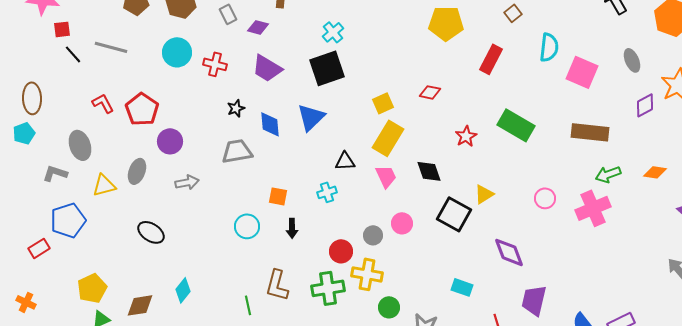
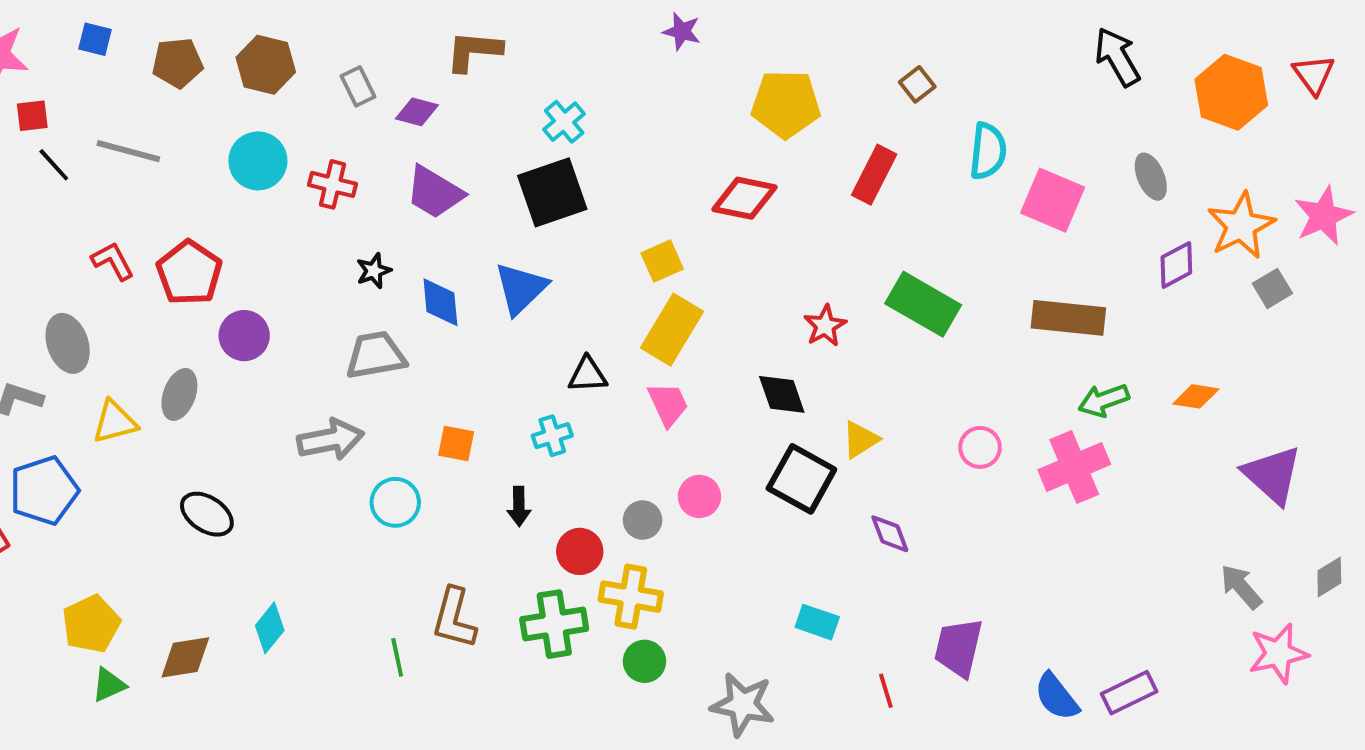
red diamond: (430, 92) -> (745, 198), moved, size x1.5
black diamond: (429, 171) -> (782, 394), moved
gray arrow: (187, 182) -> (331, 440), moved, size x1.4
black arrow: (292, 228) -> (519, 506), moved
purple diamond: (509, 252) -> (890, 534), moved, size x0.7
green circle: (389, 307) -> (644, 661), moved

